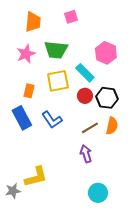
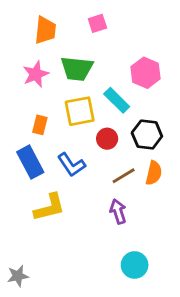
red circle: (85, 96) -> (107, 139), moved
yellow L-shape: (36, 177) -> (49, 207), moved
gray star: (13, 191) -> (18, 276), moved

